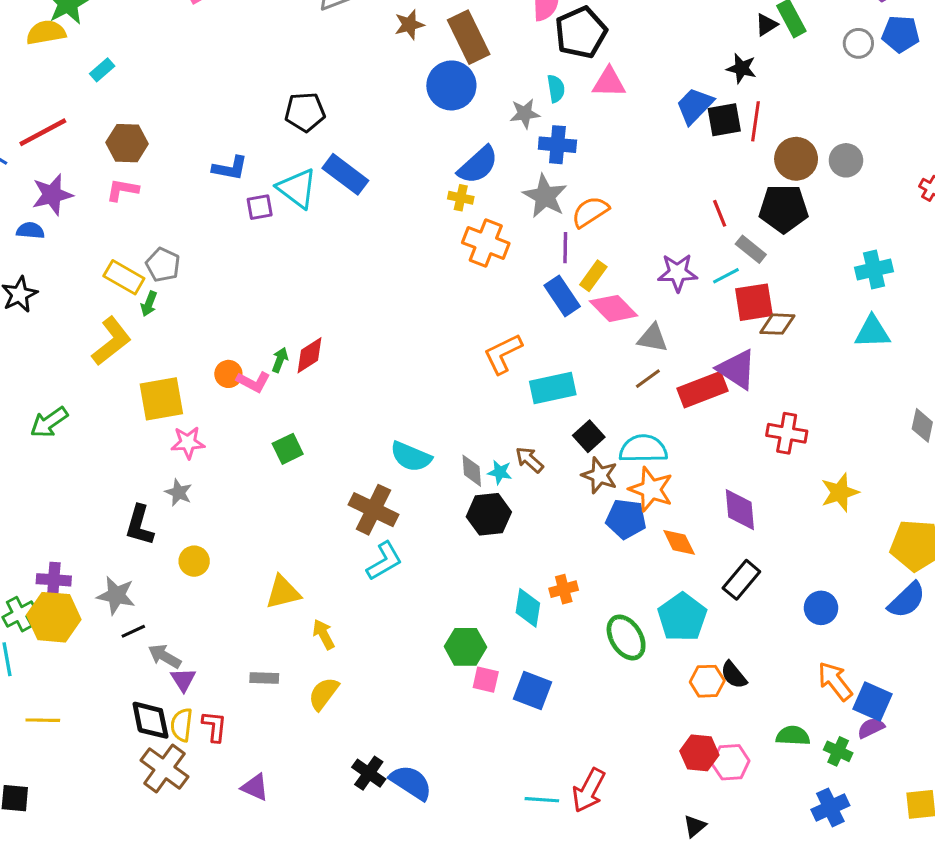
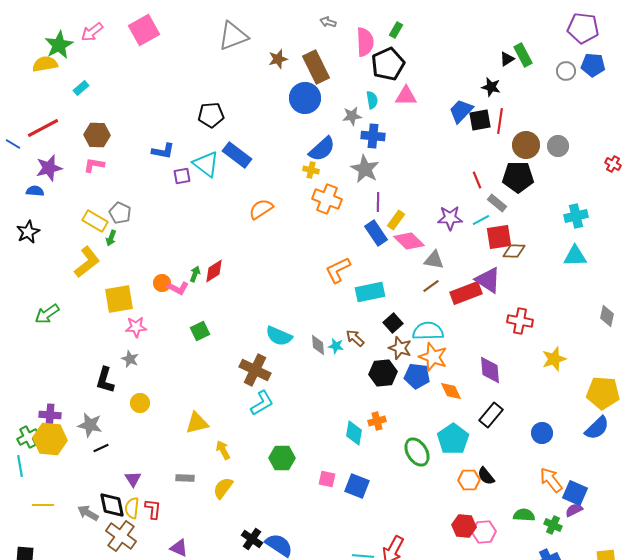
orange semicircle: (590, 212) -> (261, 209), moved
black hexagon: (489, 514) -> (383, 373), moved
green hexagon: (465, 647) -> (282, 458), moved
gray arrow: (164, 656) -> (88, 513), moved

